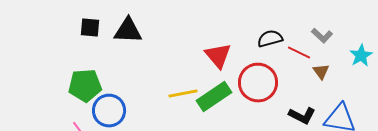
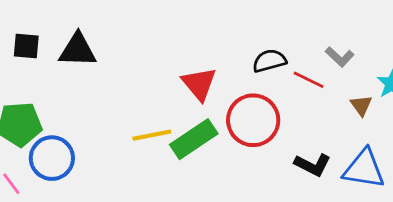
brown triangle: (321, 72) -> (361, 105), moved

